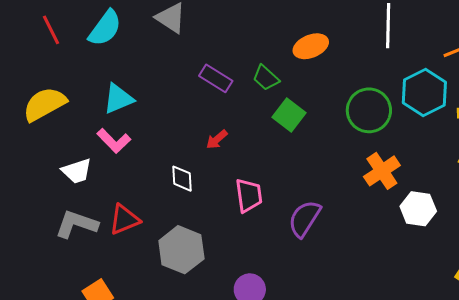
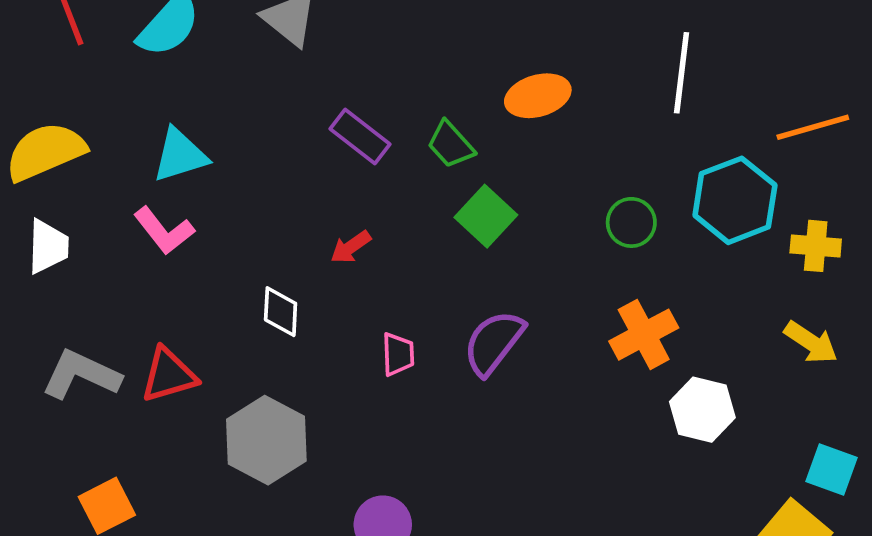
green circle: (369, 110) -> (631, 222), size x0.6
white trapezoid: (77, 171) -> (48, 247), moved, turned -76
pink trapezoid: (249, 195) -> (398, 354), size x0.7
purple semicircle: (304, 219) -> (494, 343), moved

